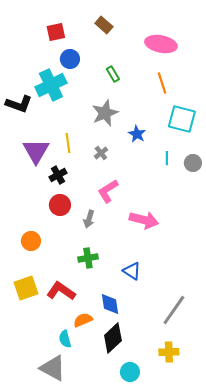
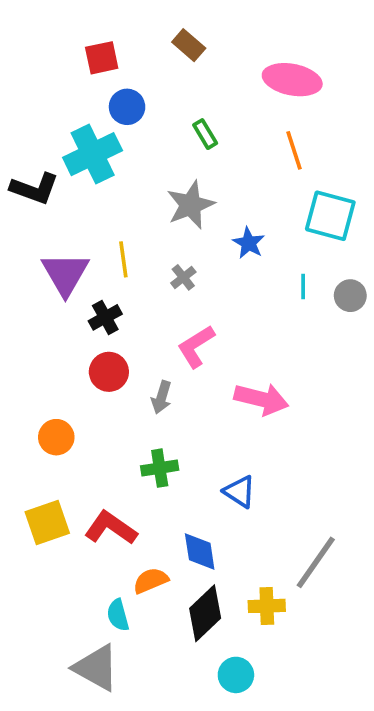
yellow cross: (169, 352) -> (267, 606), moved

